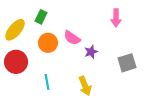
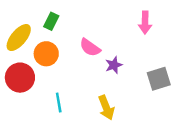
orange circle: (48, 43) -> (46, 54), moved

